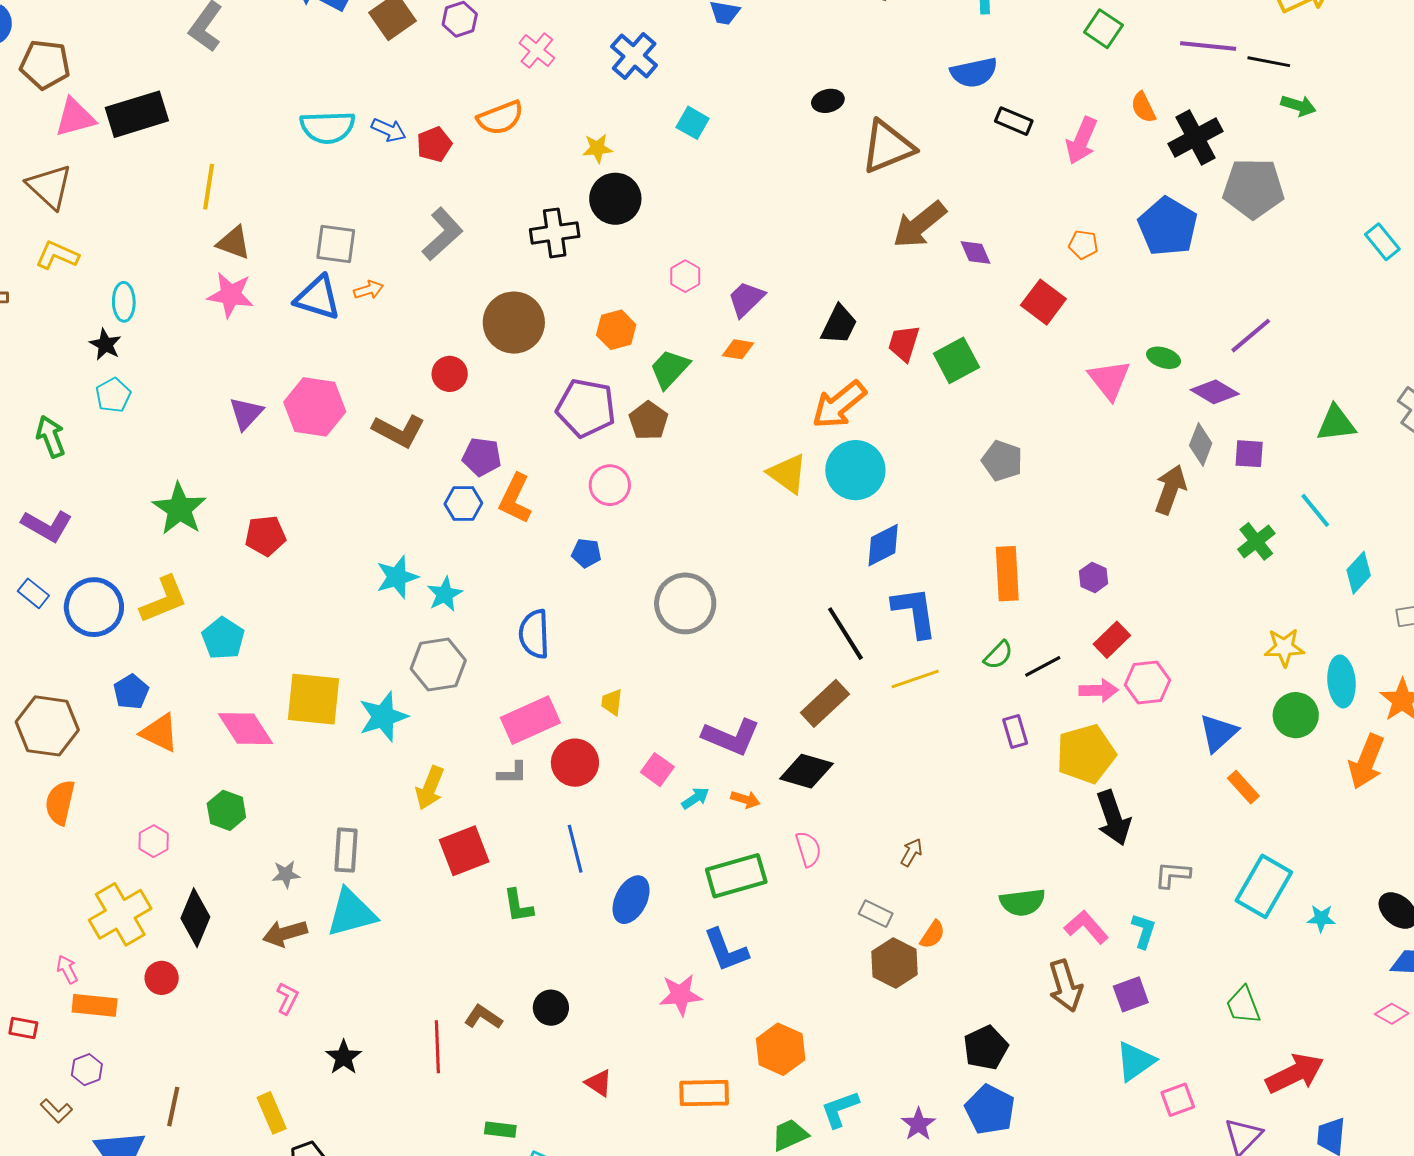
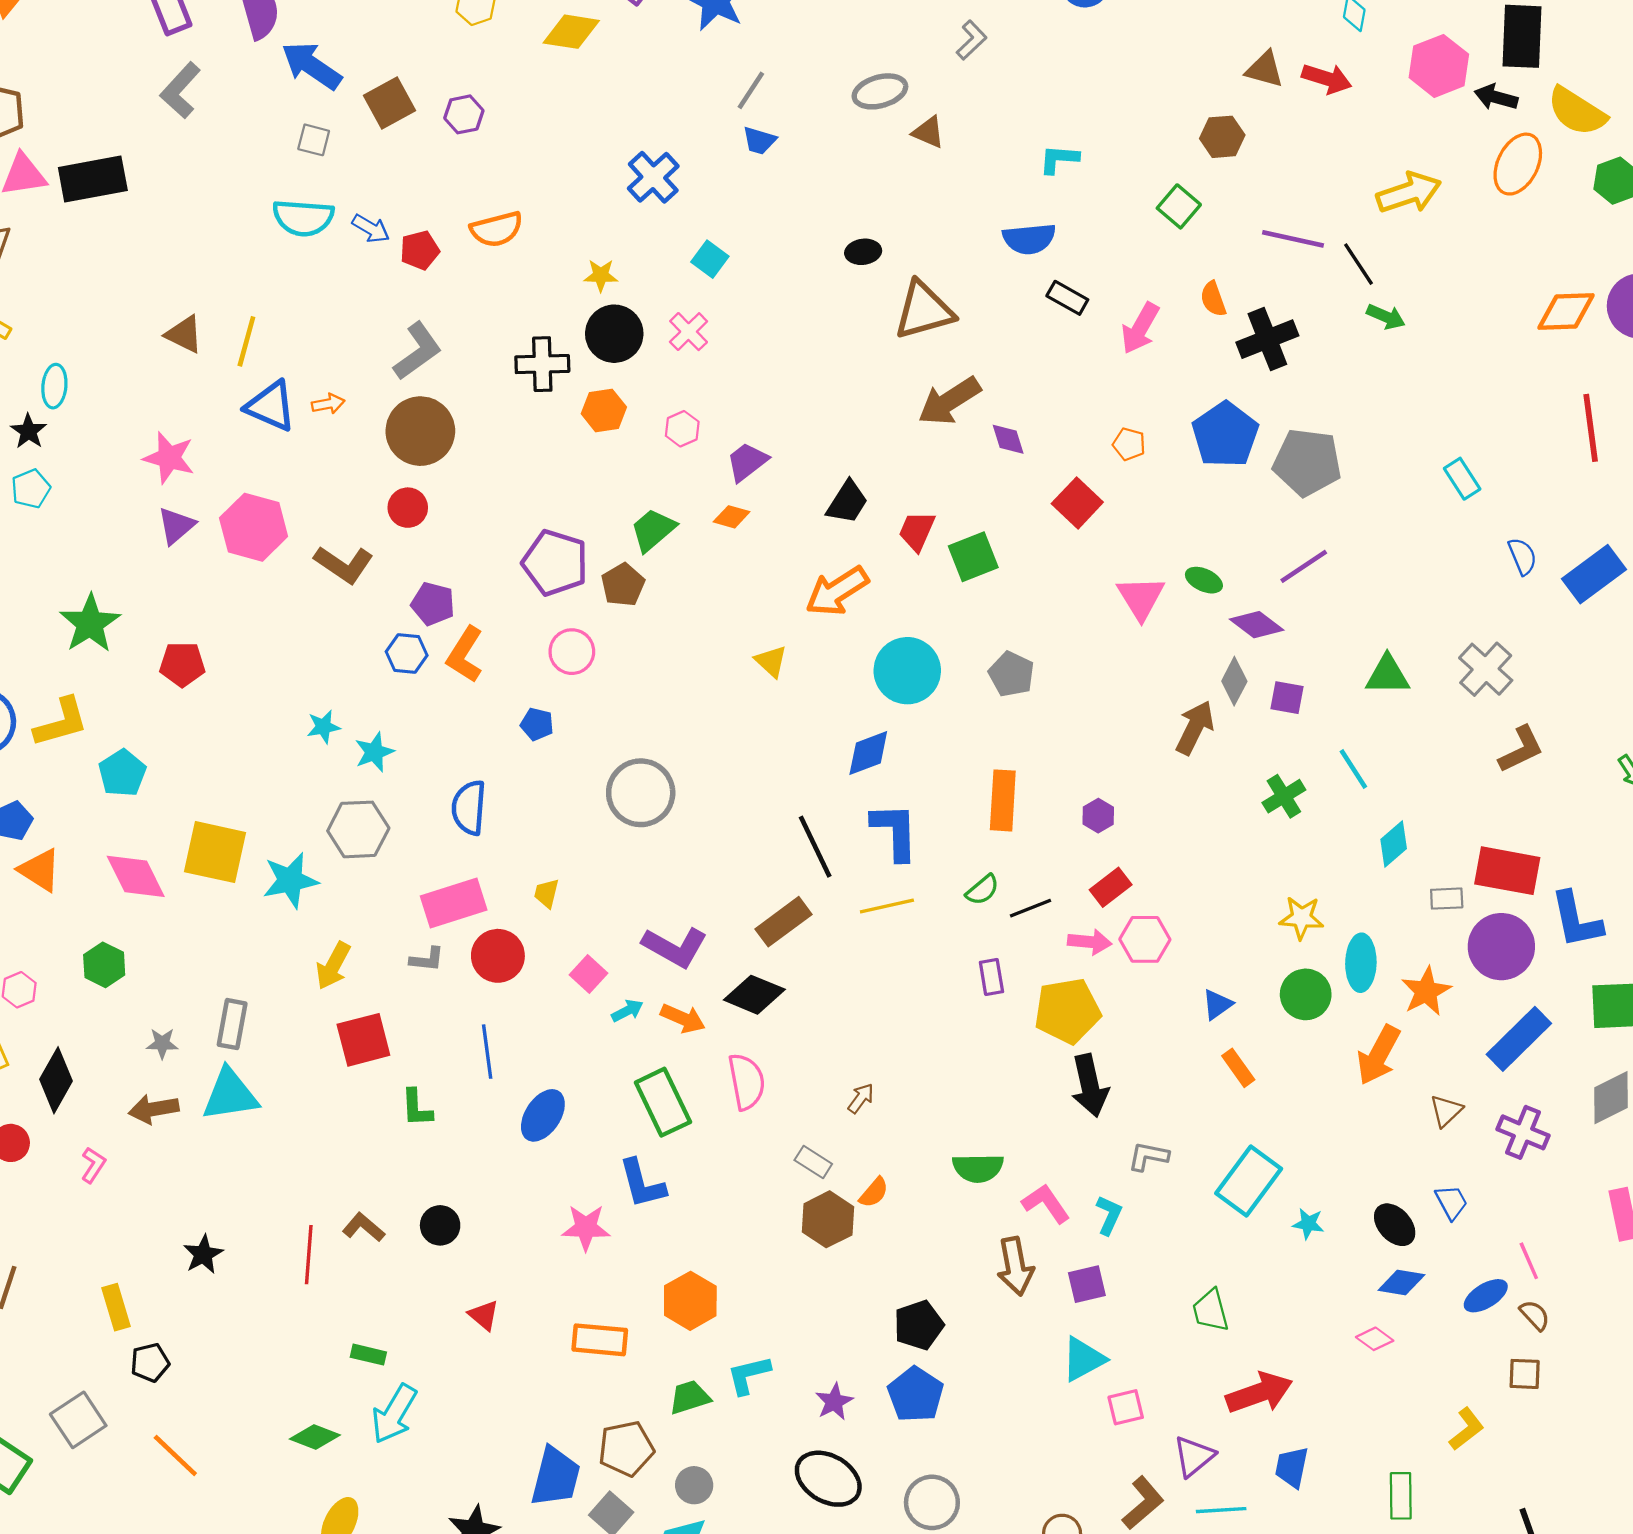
pink cross: (537, 51) -> (689, 332), moved
black line: (1269, 62) -> (1358, 264), turned 39
yellow line: (209, 187) -> (246, 341), moved
gray pentagon: (1253, 188) -> (1307, 462), moved
gray square: (336, 244) -> (314, 140), moved, size x0.7
pink star: (231, 295) -> (169, 458), moved
brown circle: (514, 323) -> (420, 431), moved
orange hexagon: (616, 330) -> (604, 410), moved
cyan circle: (855, 470) -> (907, 671), moved
yellow triangle: (788, 474) -> (771, 661), size x0.7
cyan star: (397, 577) -> (324, 727), size x0.7
blue triangle: (1218, 733) -> (1217, 1004), size x0.7
orange arrow: (745, 799) -> (683, 1018), size x1.4
pink semicircle: (808, 849) -> (746, 1082), size x1.4
green rectangle: (736, 876) -> (663, 1102), turned 74
pink L-shape: (287, 998) -> (93, 1165), moved

